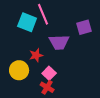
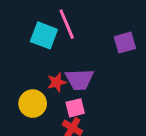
purple trapezoid: (59, 42) -> (79, 79), moved
pink square: (49, 73) -> (75, 108), turned 32

